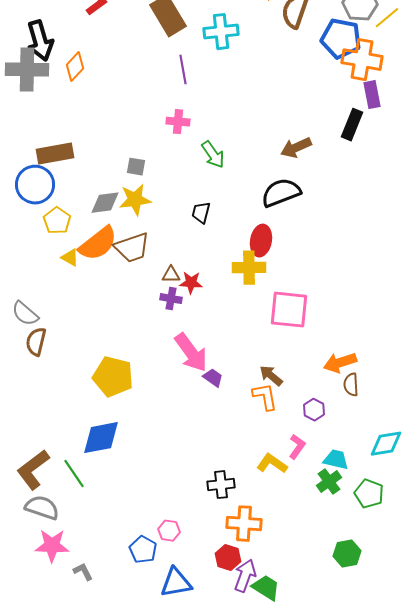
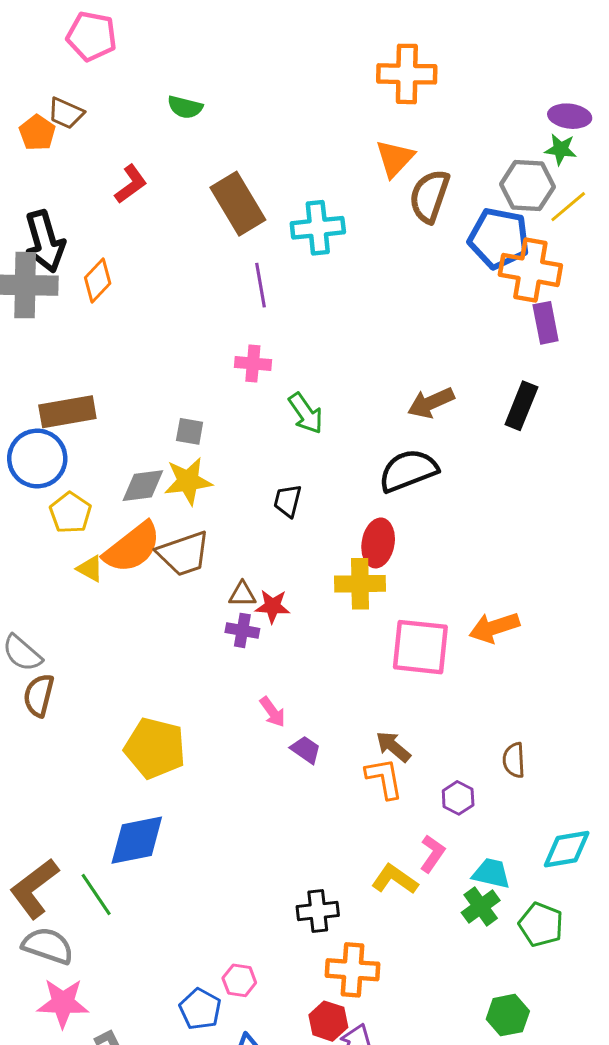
black rectangle: (352, 125) -> (521, 406), moved
pink arrow: (191, 353) -> (273, 712), size x0.5
orange arrow: (340, 363) -> (494, 627), moved

